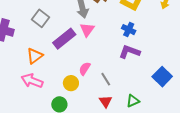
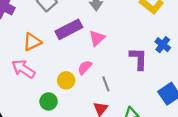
pink triangle: (87, 30) -> (97, 38), moved
blue cross: (129, 30) -> (163, 45), moved
purple L-shape: (129, 52) -> (138, 59), turned 60

